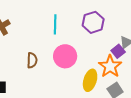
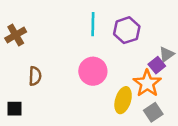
cyan line: (55, 24) -> (93, 24), moved
brown semicircle: (32, 60) -> (35, 76), moved

